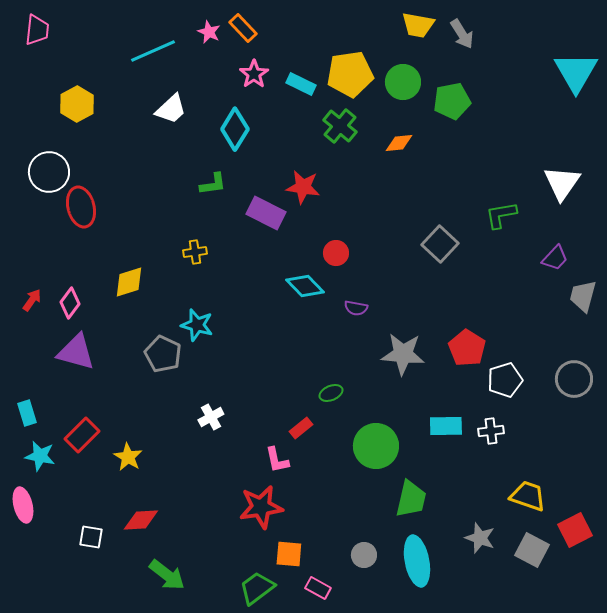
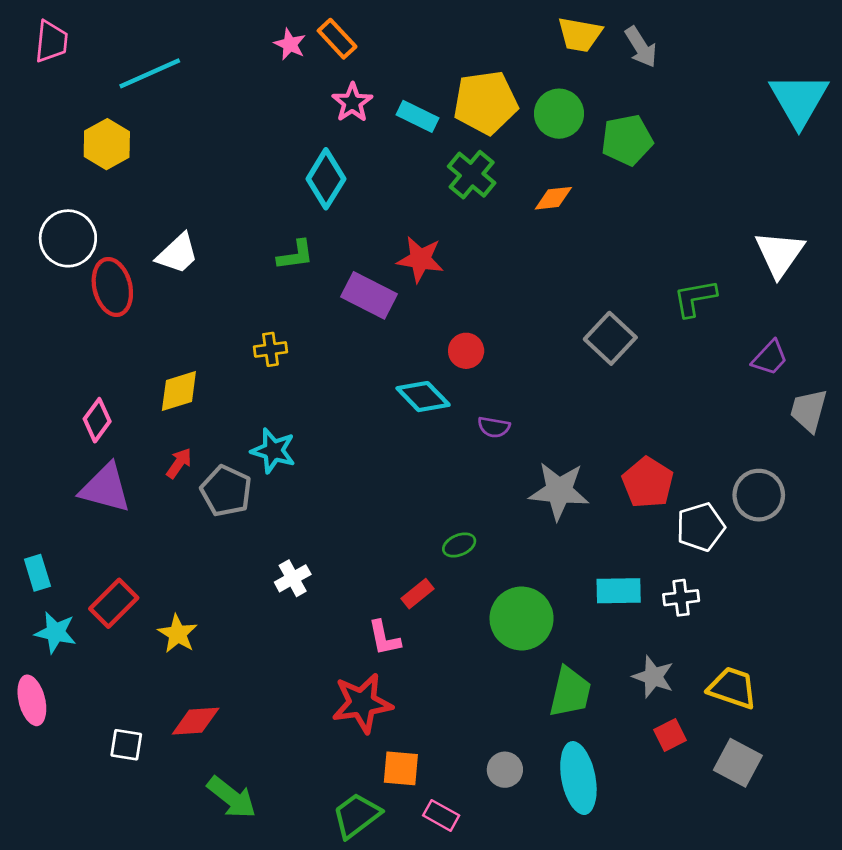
cyan line: (153, 51) -> (150, 73), moved
white trapezoid: (171, 109) -> (178, 254), moved
red arrow: (32, 300) -> (179, 463), moved
gray circle: (574, 379) -> (759, 495), moved
red square: (575, 530) -> (670, 735), moved, size x0.7
gray star: (480, 538) -> (653, 677), moved

